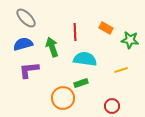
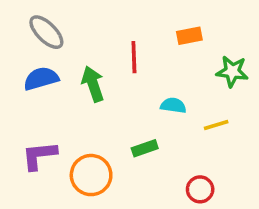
orange rectangle: (106, 28) -> (189, 36), moved, turned -40
cyan semicircle: (85, 59) -> (173, 105), moved, size x0.6
purple L-shape: (29, 70) -> (39, 155), moved
orange circle: (63, 98) -> (91, 175), moved

